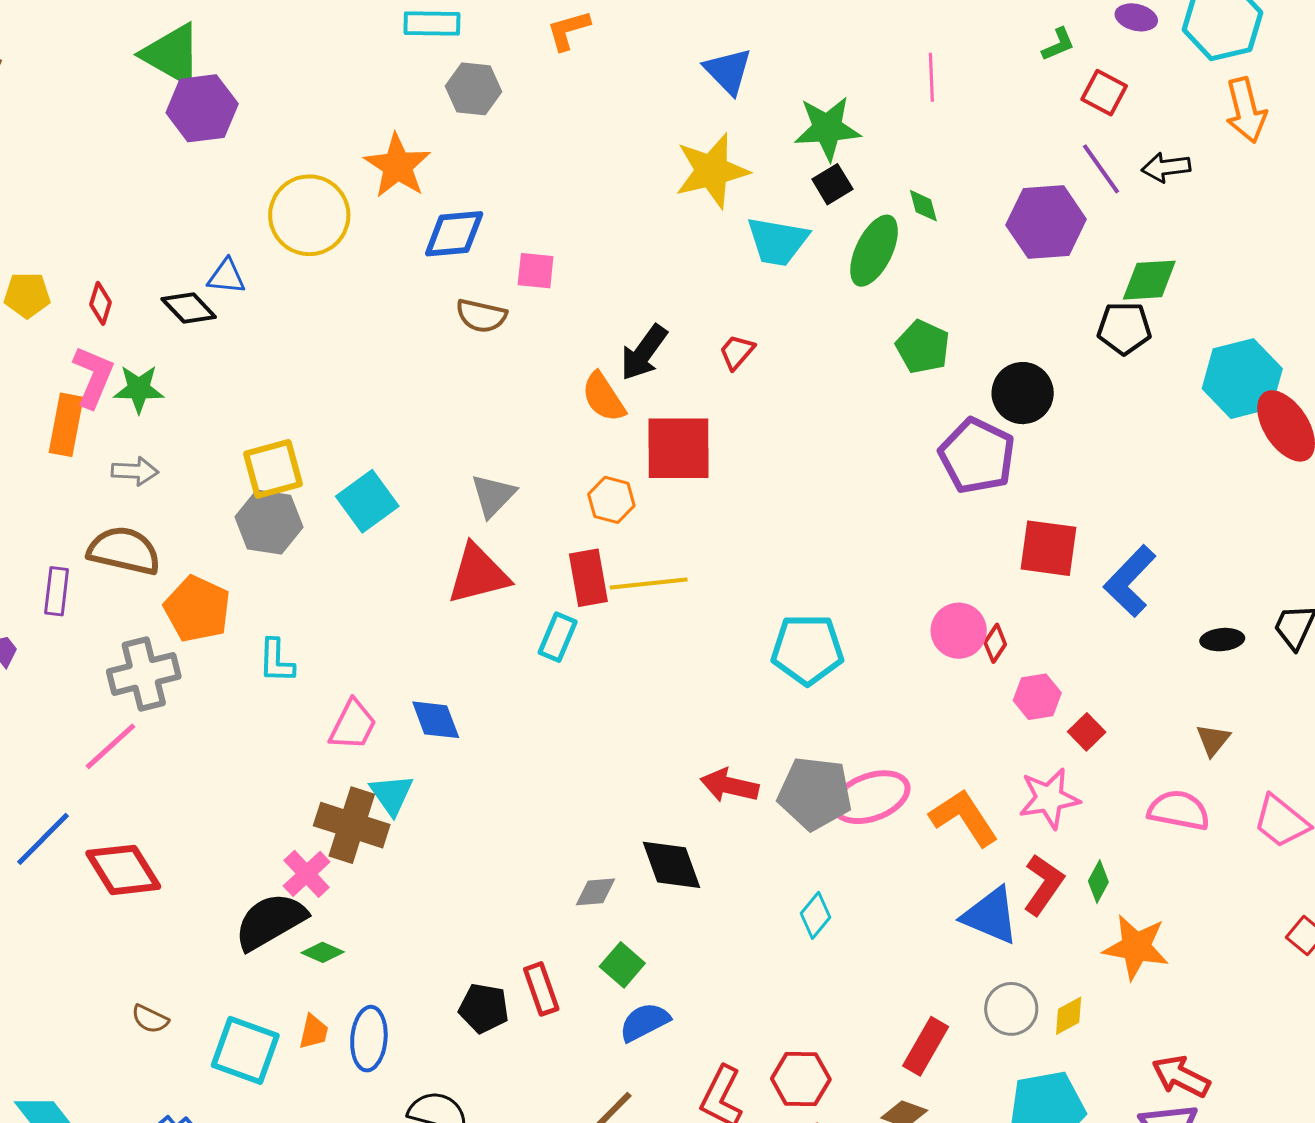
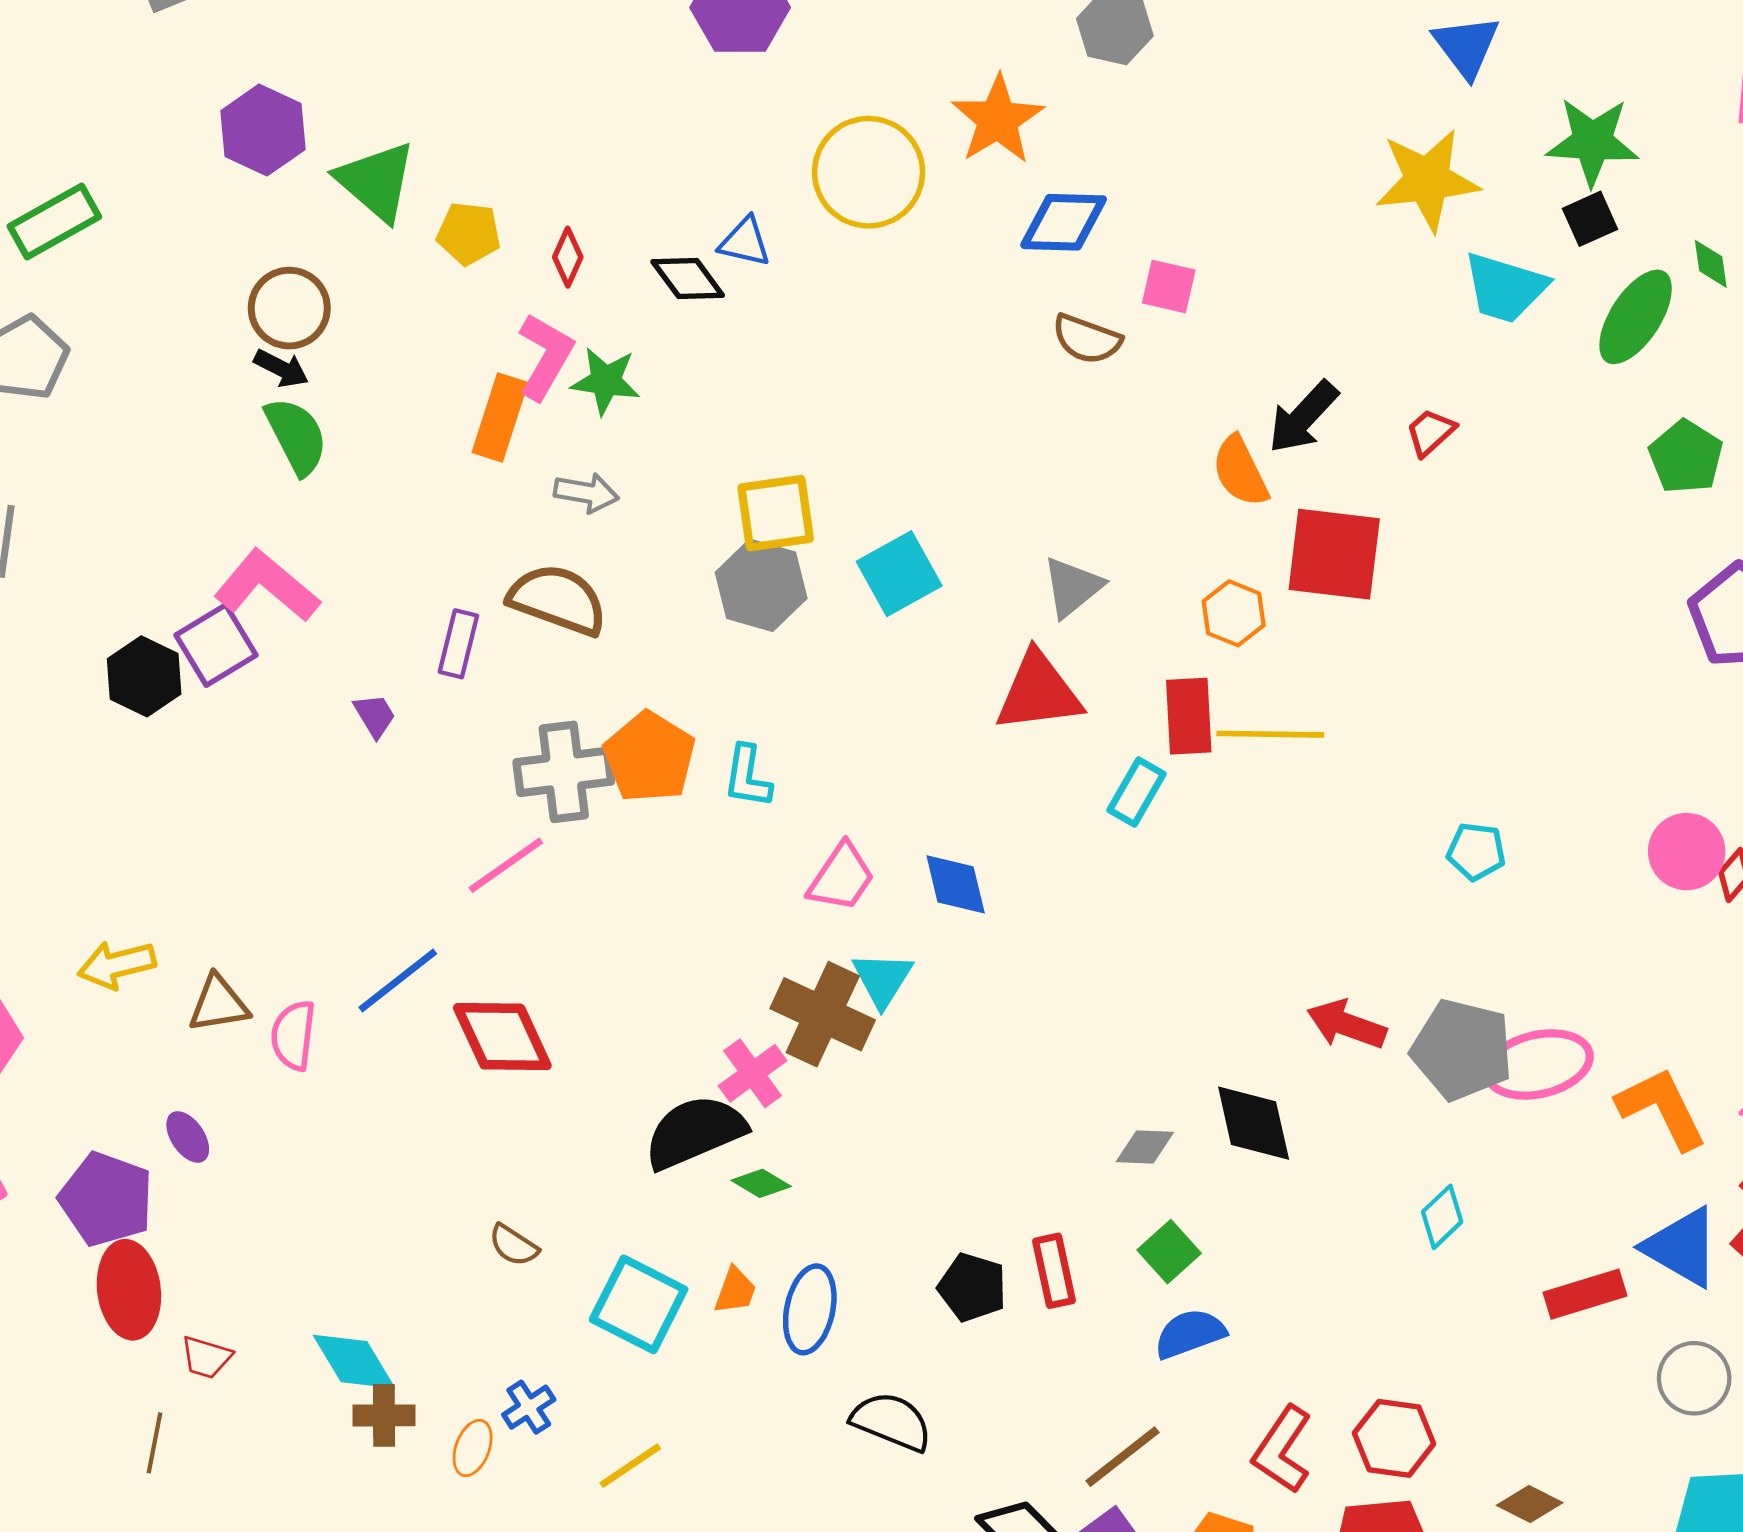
orange pentagon: (197, 609) -> (649, 757), moved
cyan pentagon: (807, 649) -> (1476, 851), size x0.6
red rectangle: (926, 1046) -> (1585, 1294), moved, turned 36

